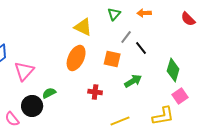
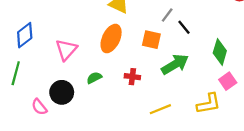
pink triangle: (24, 71) -> (66, 50), moved
green arrow: (133, 81) -> (175, 64), size x1.4
green semicircle: (49, 93) -> (94, 78), moved

